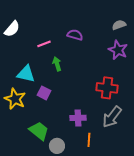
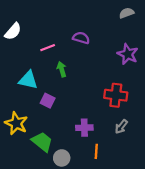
gray semicircle: (119, 25) -> (127, 13), moved
yellow star: (15, 99) -> (16, 123), moved
gray arrow: (112, 117) -> (121, 127), size x0.6

